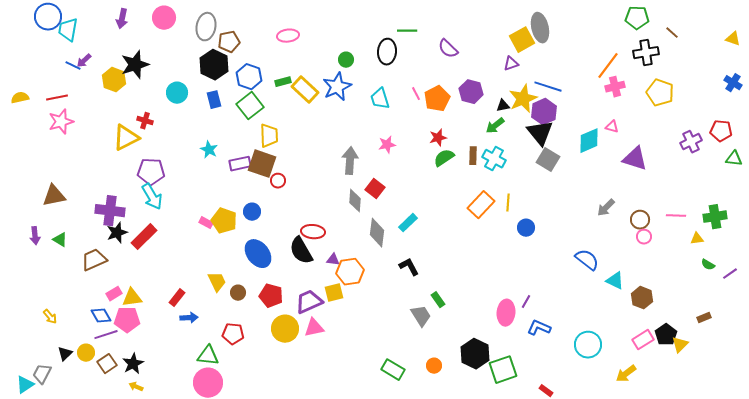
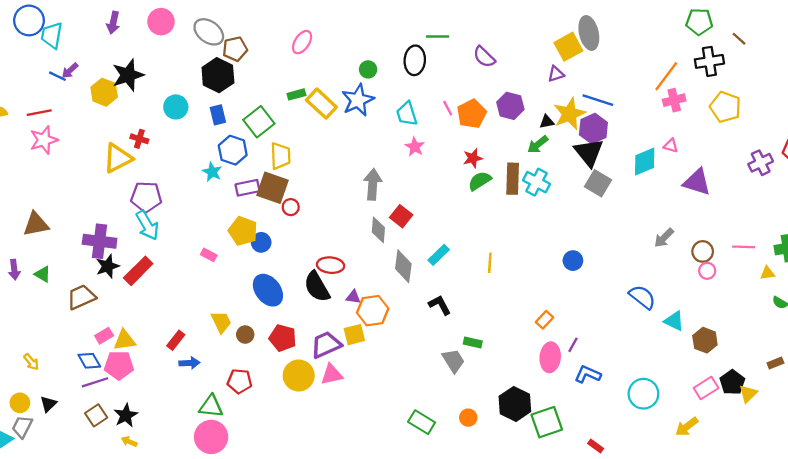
gray ellipse: (206, 27) -> (209, 32), turned -64
pink ellipse: (288, 36) -> (302, 42), turned -50
blue hexagon: (249, 77) -> (233, 150), moved
pink star: (387, 145) -> (415, 147), moved, turned -30
brown rectangle: (473, 156) -> (513, 179), size x1.5
yellow line: (508, 203) -> (490, 263), moved
orange rectangle: (481, 205) -> (544, 320), moved, size x0.6
yellow pentagon: (224, 221) -> (243, 231), moved
green rectangle: (438, 300) -> (473, 343), turned -42
yellow circle: (86, 353) -> (20, 403), moved

